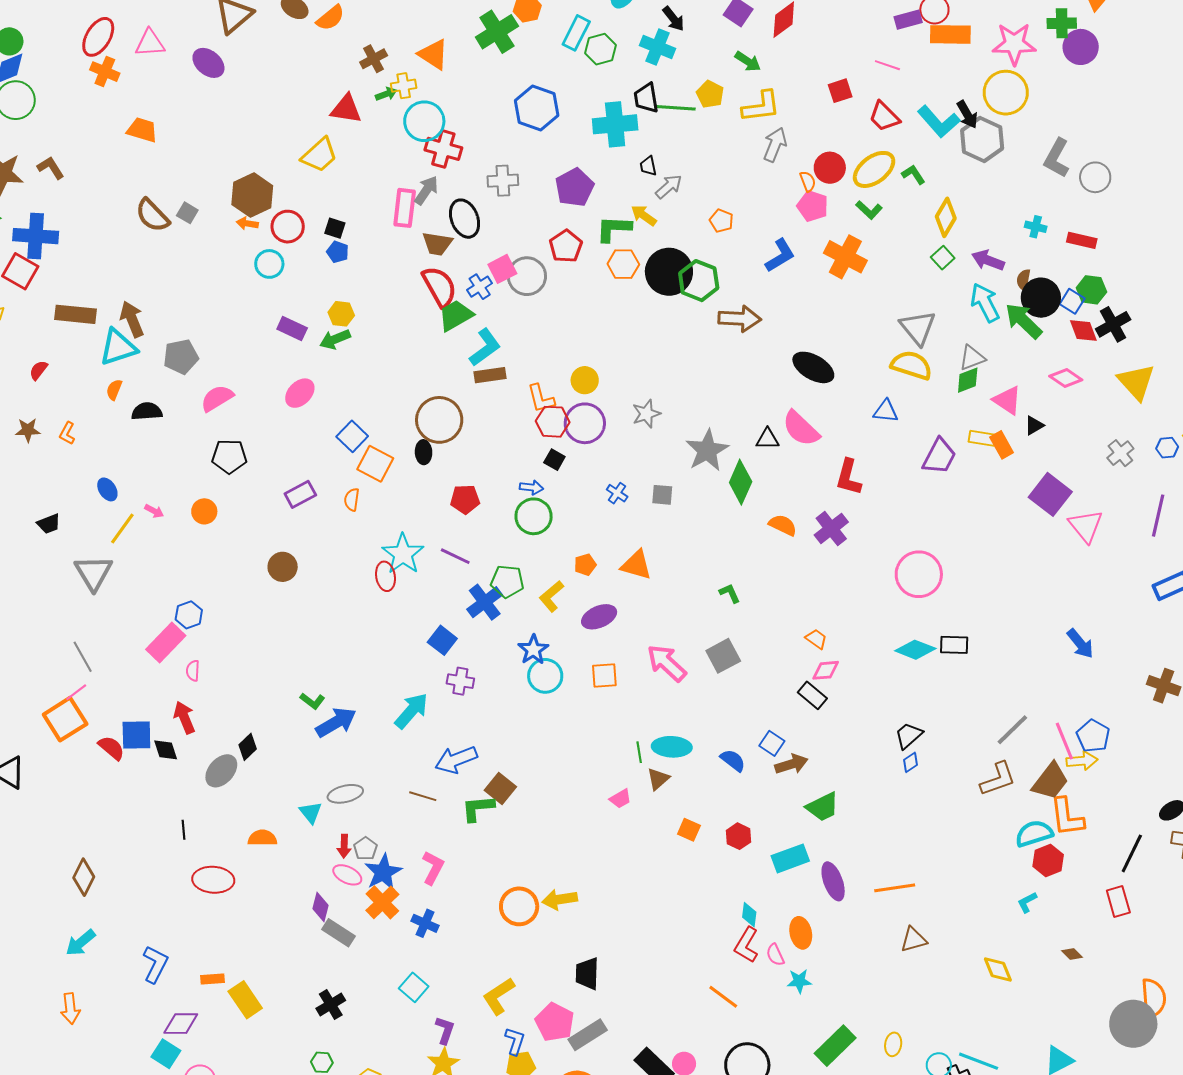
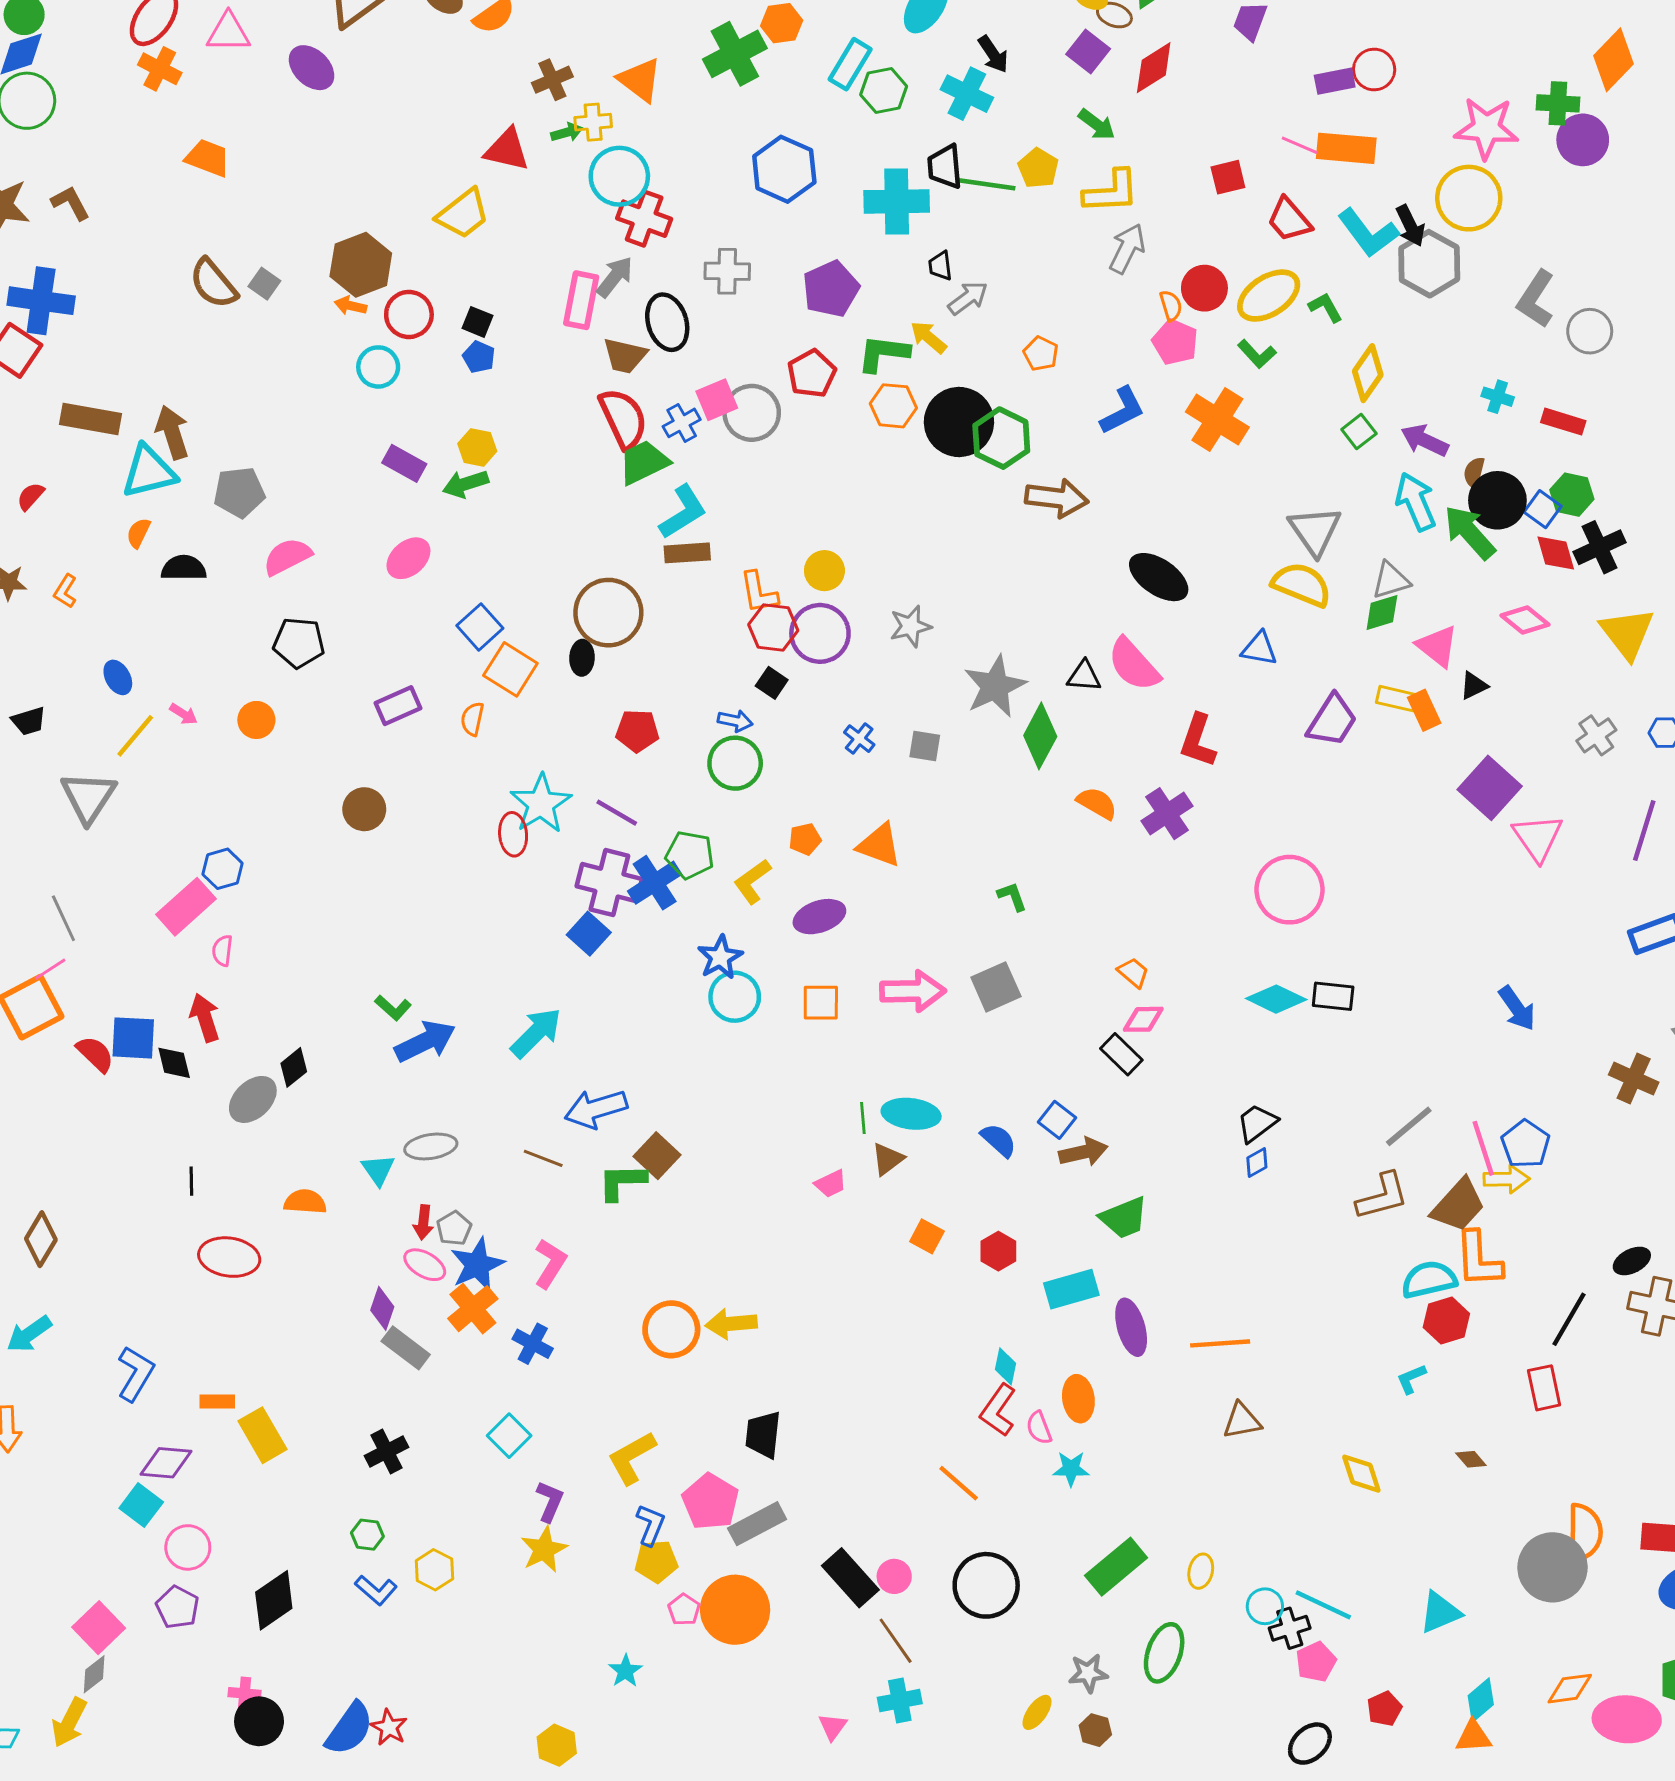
orange rectangle: (950, 34) -> (1346, 148), moved
pink arrow: (667, 663) -> (913, 991), turned 132
purple cross: (460, 681) -> (609, 883), moved, size x1.6

